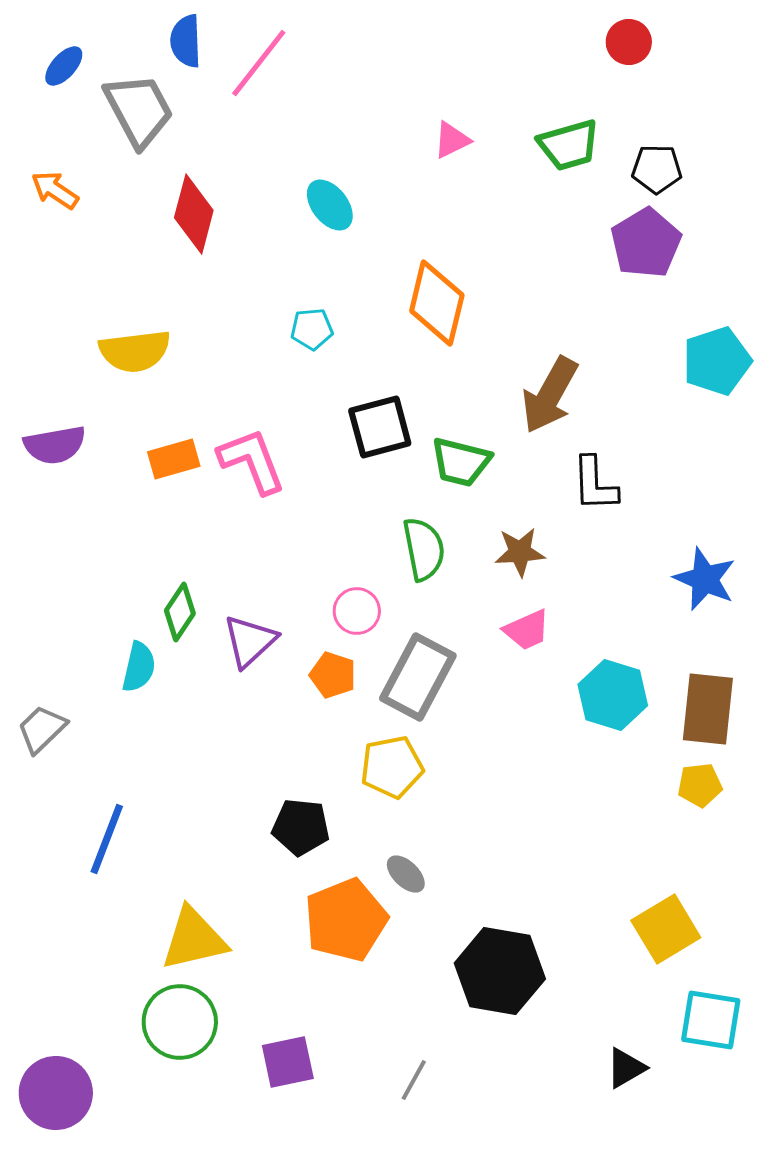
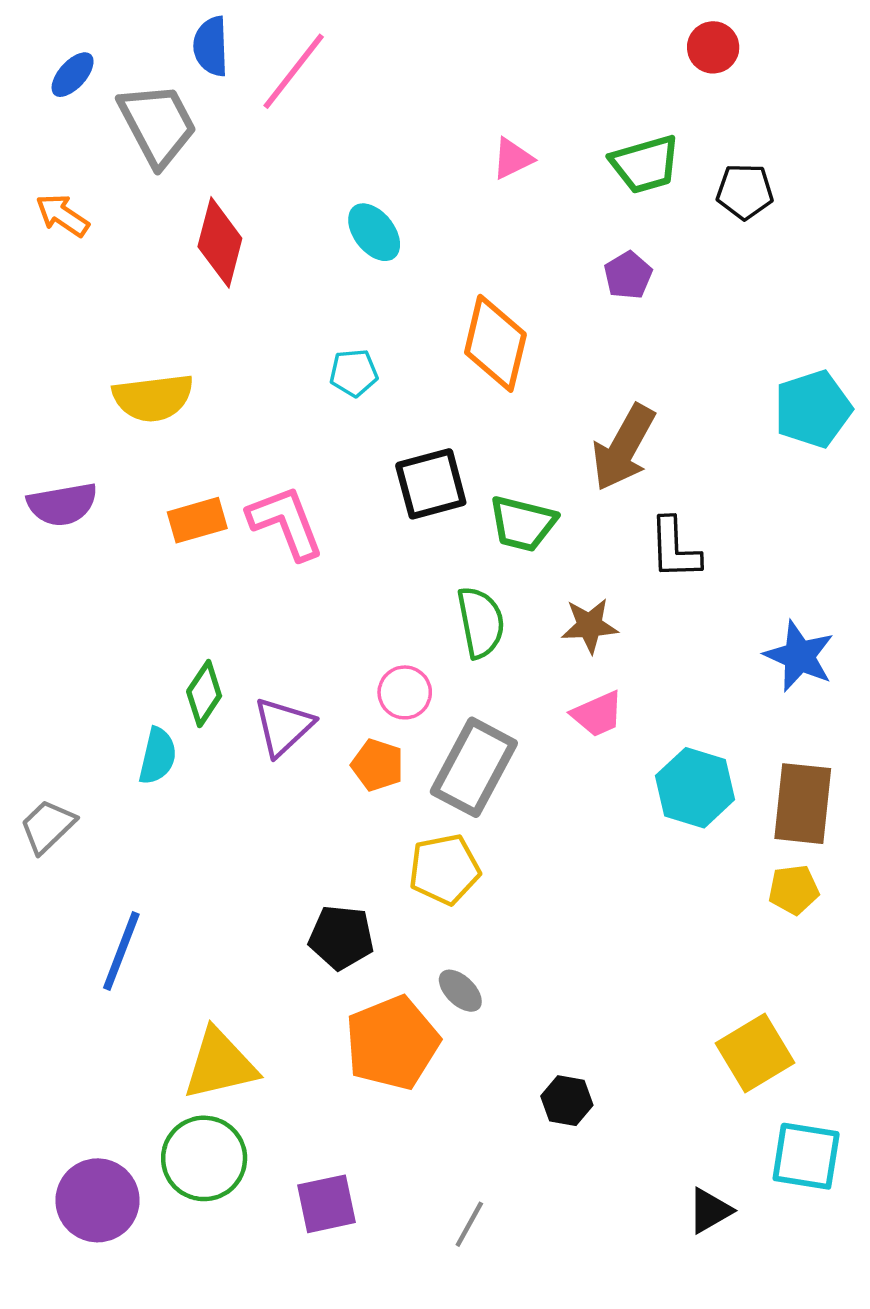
purple pentagon: (646, 243) -> (628, 275), moved, size x0.6
black hexagon: (500, 971) -> (567, 1101), size x0.5
purple circle: (56, 1093) -> (97, 1200), moved

